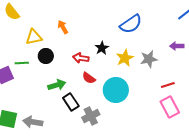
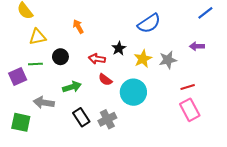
yellow triangle: (34, 37) -> (38, 37), moved
black rectangle: (71, 102) -> (81, 117), moved
gray arrow: (33, 122) -> (44, 103), moved

